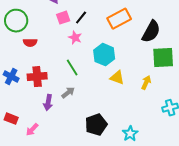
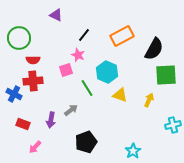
pink square: (63, 18) -> (66, 70), moved
green line: (72, 68) -> (87, 88), moved
red cross: (37, 77) -> (33, 81), moved
red rectangle: (11, 119) -> (23, 124), moved
black pentagon: (96, 125) -> (86, 142), moved

